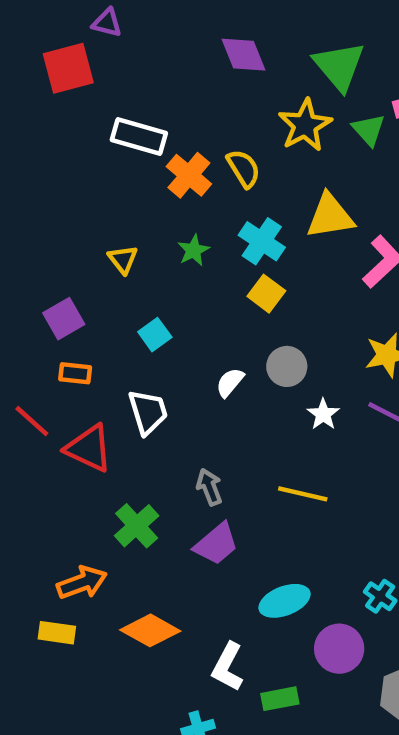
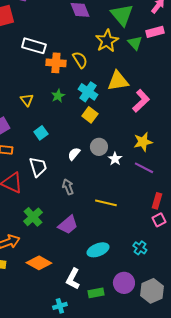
orange cross: (189, 175) -> (56, 63), turned -36
white star: (323, 414) -> (115, 159), moved
gray arrow: (209, 487) -> (68, 187), moved
purple circle: (339, 649) -> (124, 283), moved

